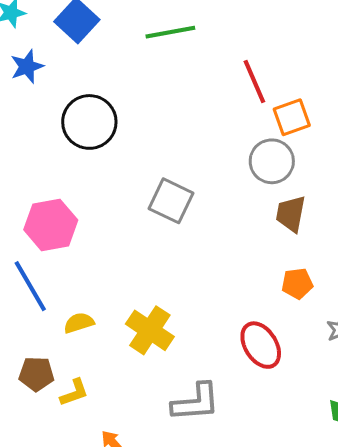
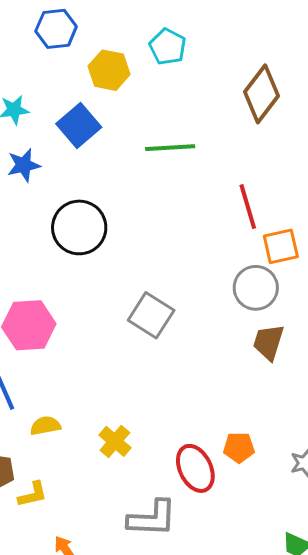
orange pentagon: (297, 283) -> (239, 447), moved
yellow cross: (150, 330) -> (115, 441), size x0.7
red ellipse: (261, 345) -> (195, 468), moved

